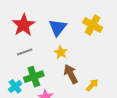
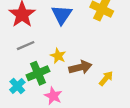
yellow star: (61, 52) -> (58, 56), moved
brown arrow: (71, 74) -> (80, 67), turned 108

